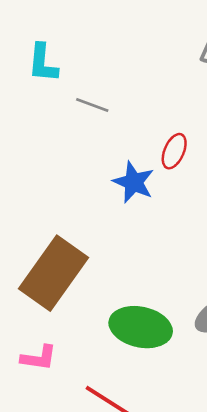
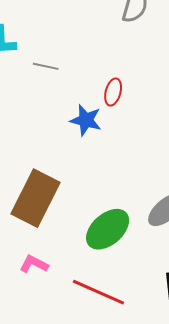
green ellipse: (141, 327) -> (108, 229), turned -45
pink L-shape: (39, 358) -> (34, 264), turned -152

